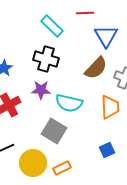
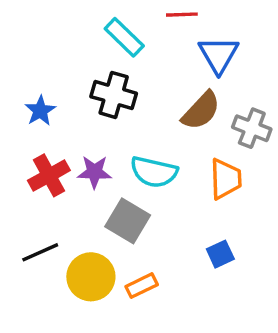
purple star: (41, 90) -> (94, 172), moved

